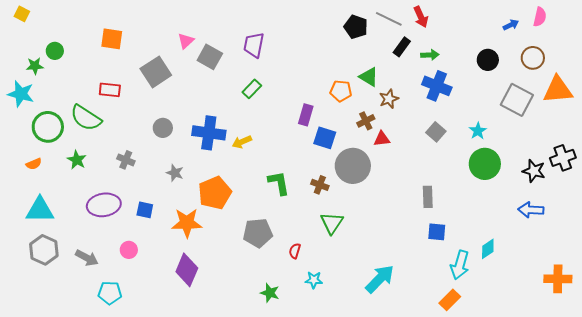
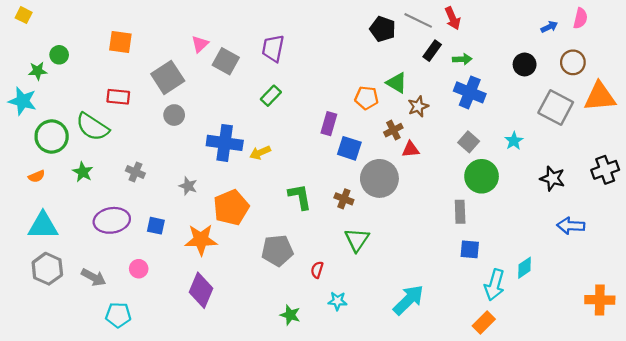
gray circle: (163, 128) -> (174, 115), moved
green circle: (485, 164) -> (482, 176), moved
black star: (534, 171) -> (552, 178), moved

